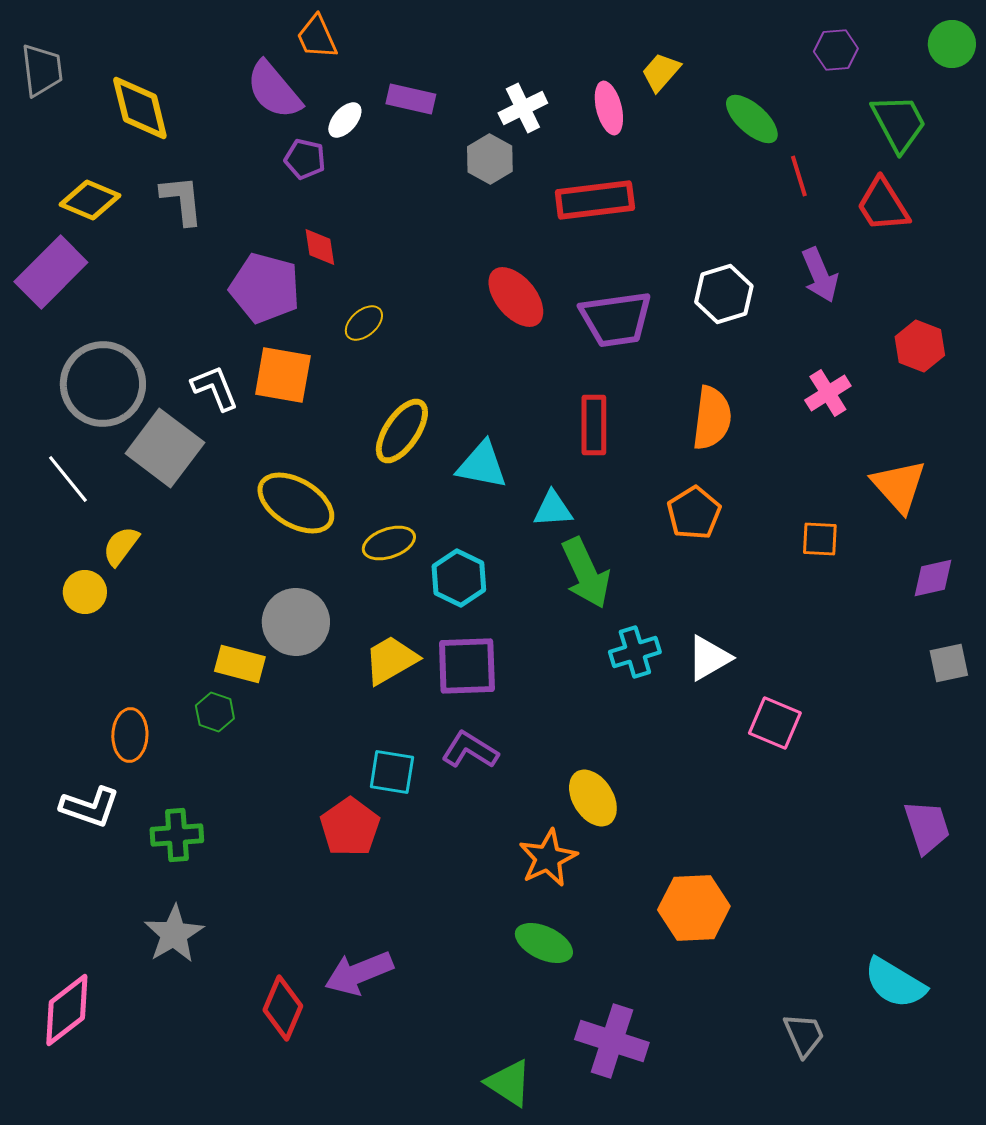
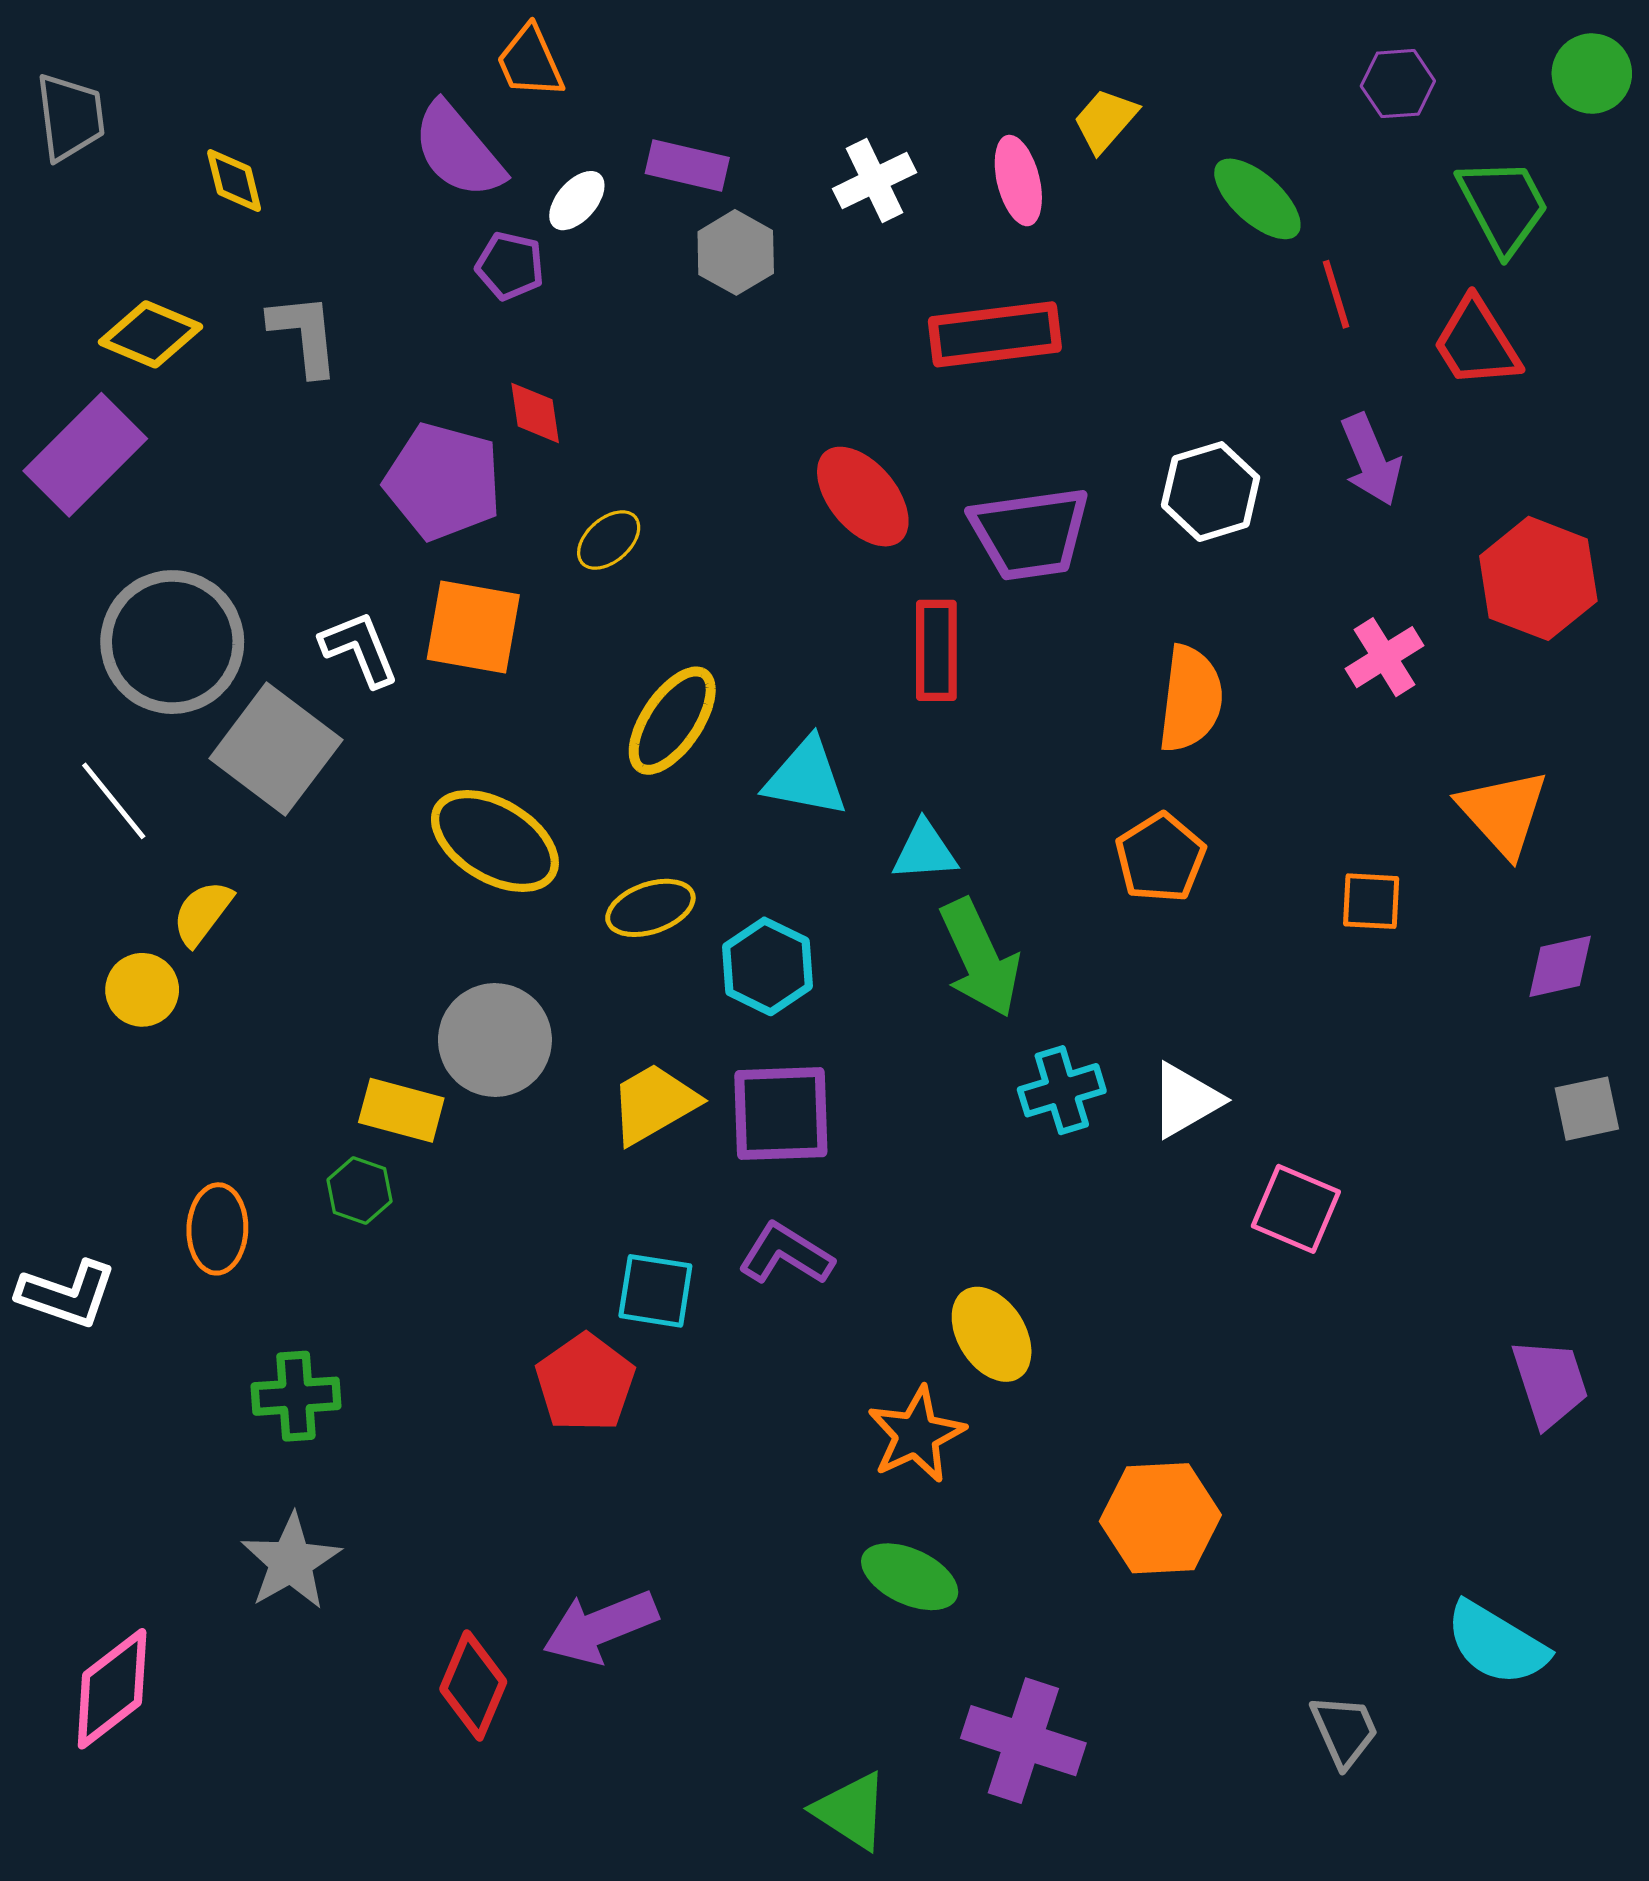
yellow diamond: (140, 108) -> (234, 181), size x0.6
gray hexagon: (490, 159) -> (736, 252), moved
red hexagon: (920, 346) -> (1538, 578), size x1.4
red rectangle: (594, 425) -> (936, 650), moved
white L-shape: (90, 807) -> (67, 1294), moved

